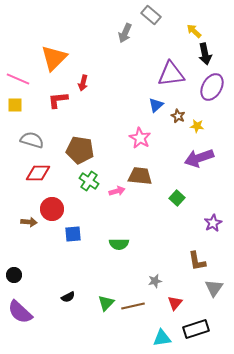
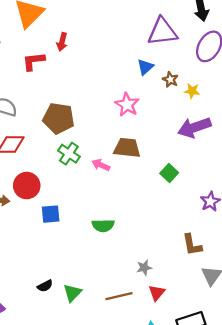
pink arrow: (117, 191) -> (101, 165), turned -140
green triangle: (106, 303) -> (72, 293), moved
red triangle: (175, 303) -> (157, 293), moved

